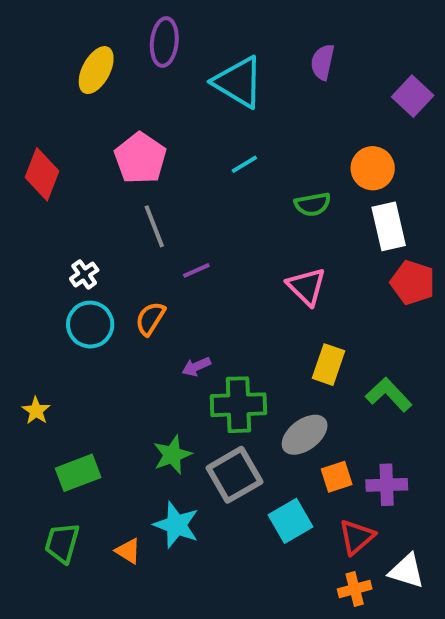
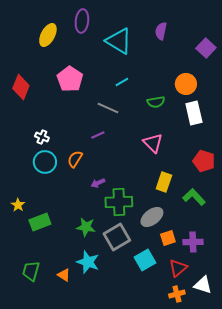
gray line: (154, 226) -> (108, 108), moved, turned -45
white cross: (84, 274) -> (42, 137), turned -32
red pentagon: (413, 282) -> (204, 161), moved
green star: (172, 455) -> (86, 227), turned 30
green rectangle: (78, 473) -> (40, 222), moved

